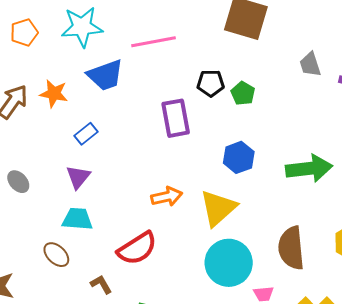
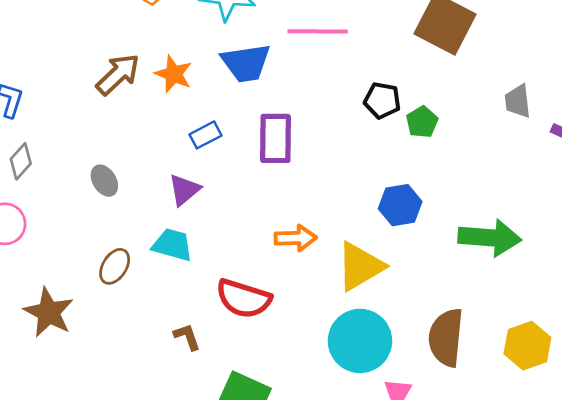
purple rectangle: (176, 118) -> (276, 138), moved
red semicircle: (137, 248) -> (244, 299), turned 39
brown ellipse: (56, 255) -> (115, 266), moved, turned 68

